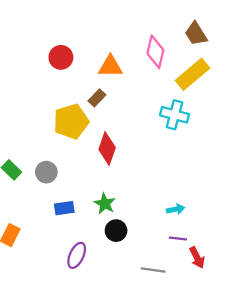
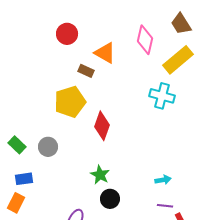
red circle: (61, 57) -> (67, 34), moved
orange triangle: (110, 66) -> (105, 53), turned 30
brown rectangle: (97, 98) -> (86, 71), moved, turned 70
blue rectangle: (64, 208) -> (24, 179), moved

